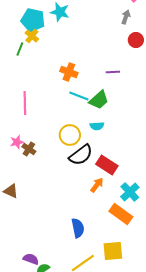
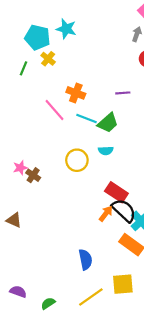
yellow cross: (32, 36) -> (48, 59), moved
pink line: (25, 103) -> (54, 110), moved, turned -40
black semicircle: (81, 155) -> (124, 210), moved, turned -100
purple semicircle: (31, 259) -> (18, 292), moved

